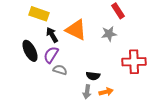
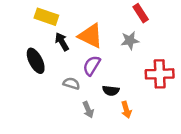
purple semicircle: (51, 55) -> (92, 66), moved
gray arrow: (87, 92) -> (88, 110), moved, turned -32
orange arrow: (106, 92) -> (126, 110), turned 88

